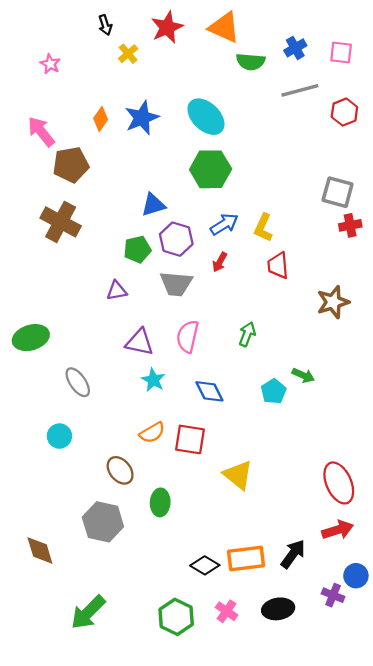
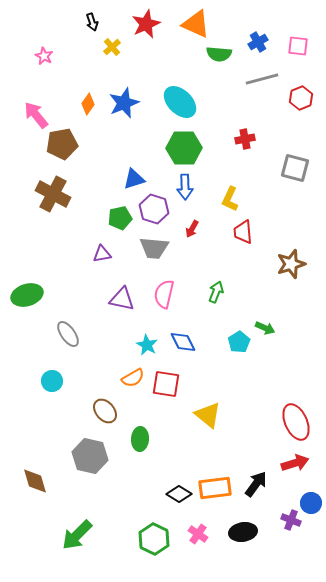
blue arrow: (224, 224) -> (185, 187), moved, turned 120
red cross: (350, 225) -> (245, 139), moved
cyan star: (153, 380) -> (147, 345), moved

